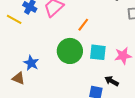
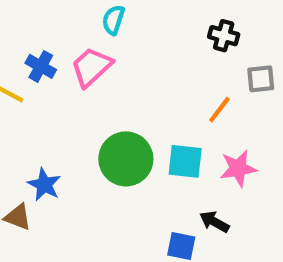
orange line: (83, 25) -> (219, 110), moved

